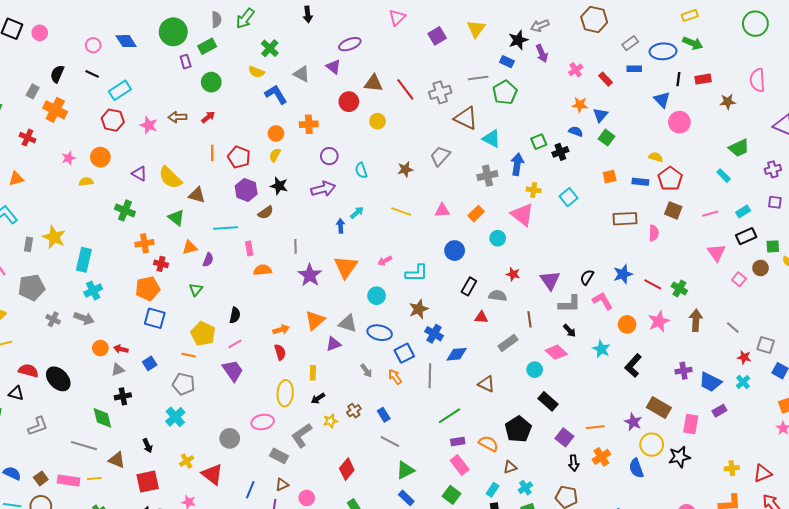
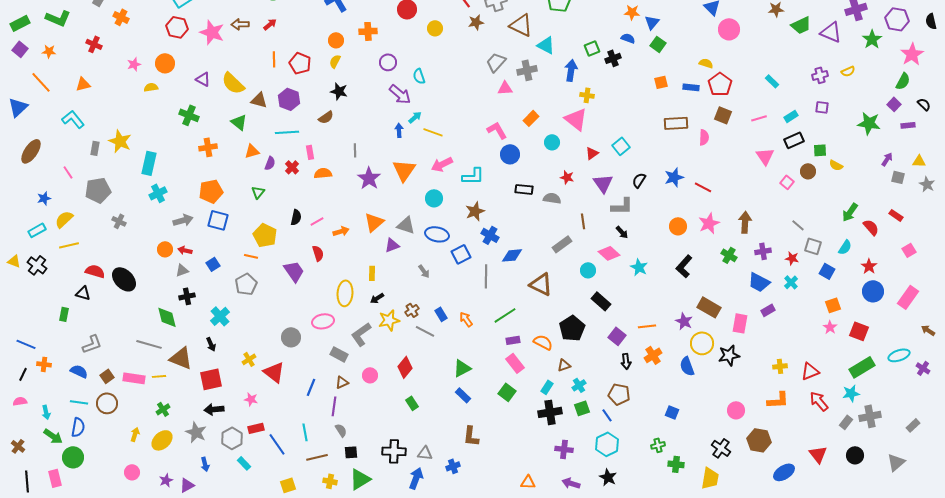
orange cross: (55, 110) -> (121, 17), size x0.7
pink star: (149, 125) -> (212, 32), size x1.4
green trapezoid: (739, 148) -> (801, 25), moved
brown star: (405, 169) -> (476, 22), moved
gray cross: (487, 176) -> (527, 70), moved
purple arrow: (323, 189) -> (400, 94), moved, turned 55
purple hexagon: (246, 190) -> (289, 99), moved
cyan square: (569, 197) -> (621, 146), moved
pink triangle: (442, 210) -> (505, 88), moved
yellow line: (401, 212) -> (433, 132), moved
pink arrow: (385, 261) -> (442, 164), size x1.5
red cross: (161, 264) -> (292, 167), moved, turned 32
black rectangle: (469, 286) -> (524, 189), turned 66
green cross: (679, 289) -> (729, 255), moved
pink L-shape: (602, 301) -> (497, 130), moved
red triangle: (481, 317) -> (592, 153), moved, turned -40
gray arrow: (84, 318) -> (183, 220), moved, turned -36
gray line: (733, 328) -> (798, 225), moved
pink line: (235, 344) -> (317, 221), moved
cyan star: (601, 349) -> (639, 267), moved
red semicircle: (280, 352) -> (318, 253), moved
purple cross: (684, 371) -> (763, 251), moved
orange arrow: (395, 377) -> (466, 319), moved
gray pentagon: (184, 384) -> (246, 284), turned 30
brown triangle: (486, 384) -> (541, 284), size x1.4
cyan cross: (175, 417) -> (220, 316), moved
yellow star: (330, 421) -> (389, 320), size x1.5
gray L-shape: (38, 426) -> (92, 344), moved
gray line: (390, 441) -> (425, 331), moved
brown triangle: (117, 460) -> (181, 358), size x1.4
pink circle: (307, 498) -> (370, 375), moved

